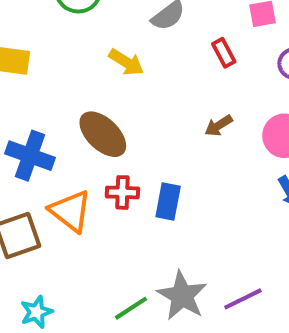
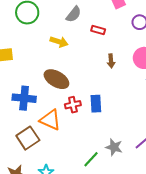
red rectangle: (224, 53) -> (98, 30), moved, turned -32
brown arrow: (219, 126) -> (111, 61), turned -48
gray star: (182, 296) -> (114, 147), size x0.7

